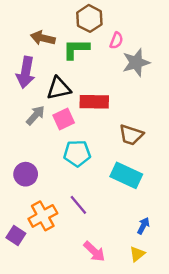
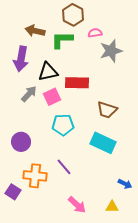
pink semicircle: (116, 40) -> (95, 33), turned -120
orange cross: (43, 216) -> (35, 176), turned 35
blue arrow: (143, 226) -> (125, 184), moved, turned 88
yellow triangle: (137, 254) -> (112, 207), turned 40

